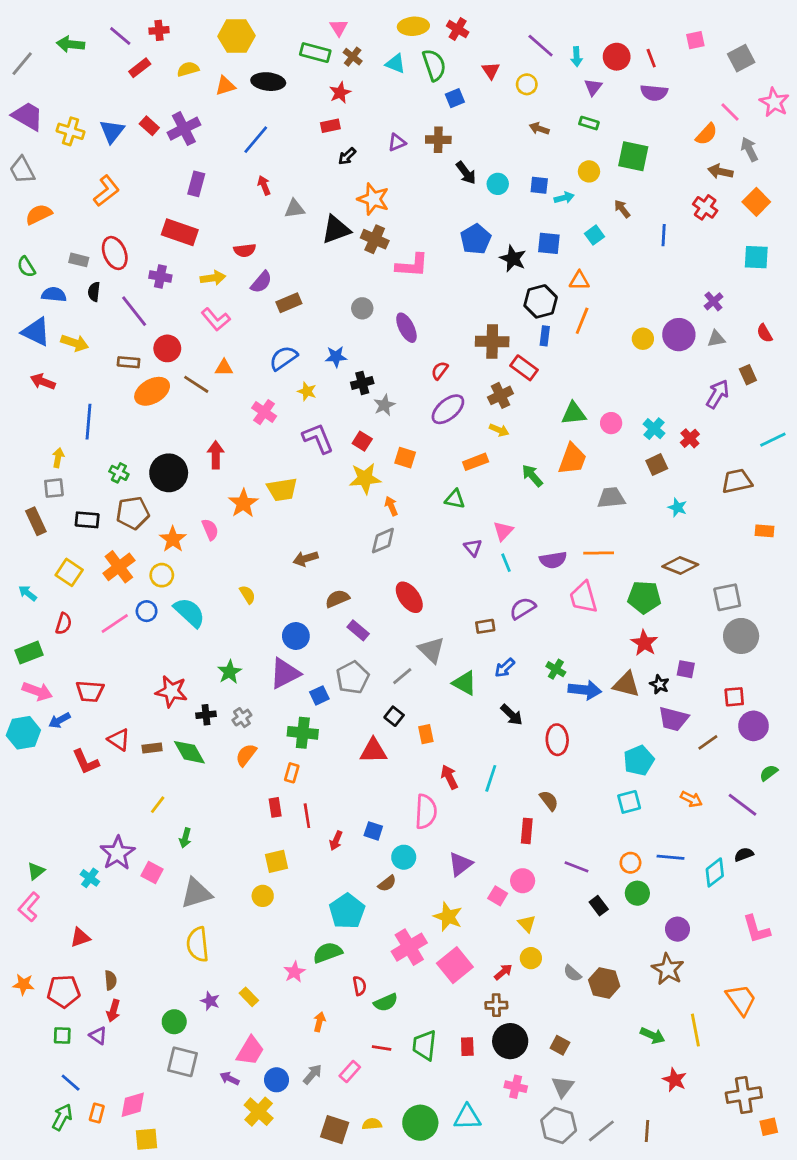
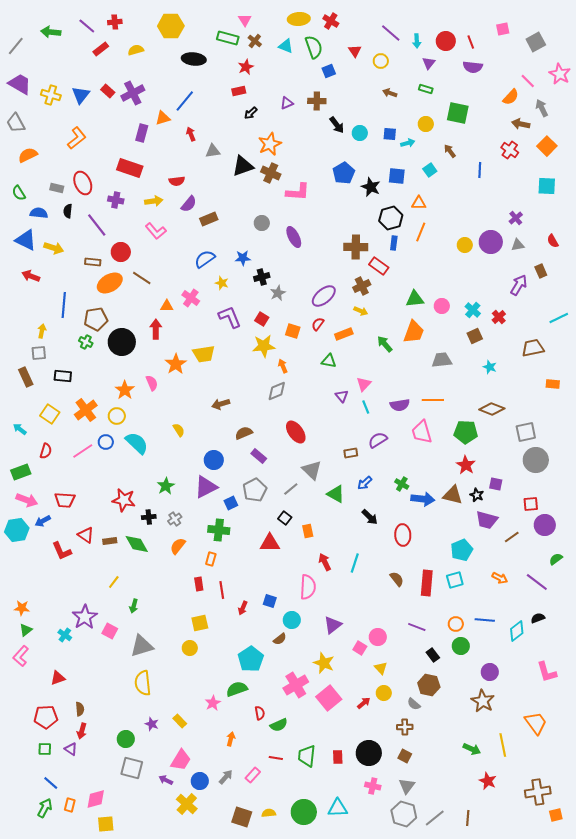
orange triangle: (225, 86) -> (163, 118), moved
orange star: (373, 199) -> (270, 144), turned 30
orange triangle: (224, 368) -> (167, 306), moved
red semicircle: (440, 371) -> (318, 324), moved
brown pentagon: (133, 513) -> (96, 319), moved
red rectangle: (527, 831) -> (427, 583), moved, size x1.4
brown hexagon: (604, 983) -> (429, 685), moved
orange star: (23, 984) -> (22, 608), moved
brown cross: (496, 1005) -> (405, 727), moved

